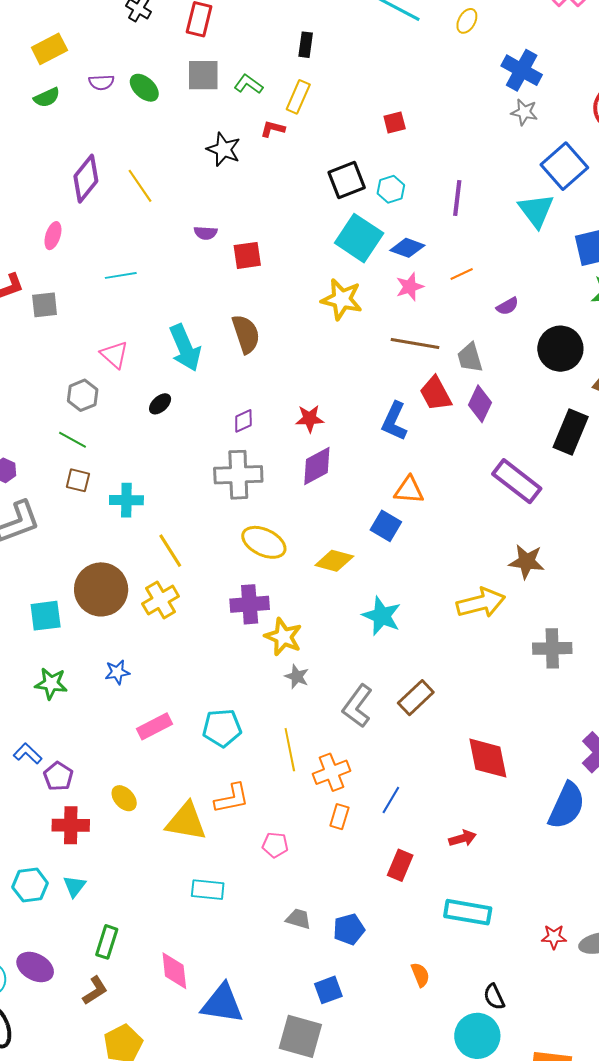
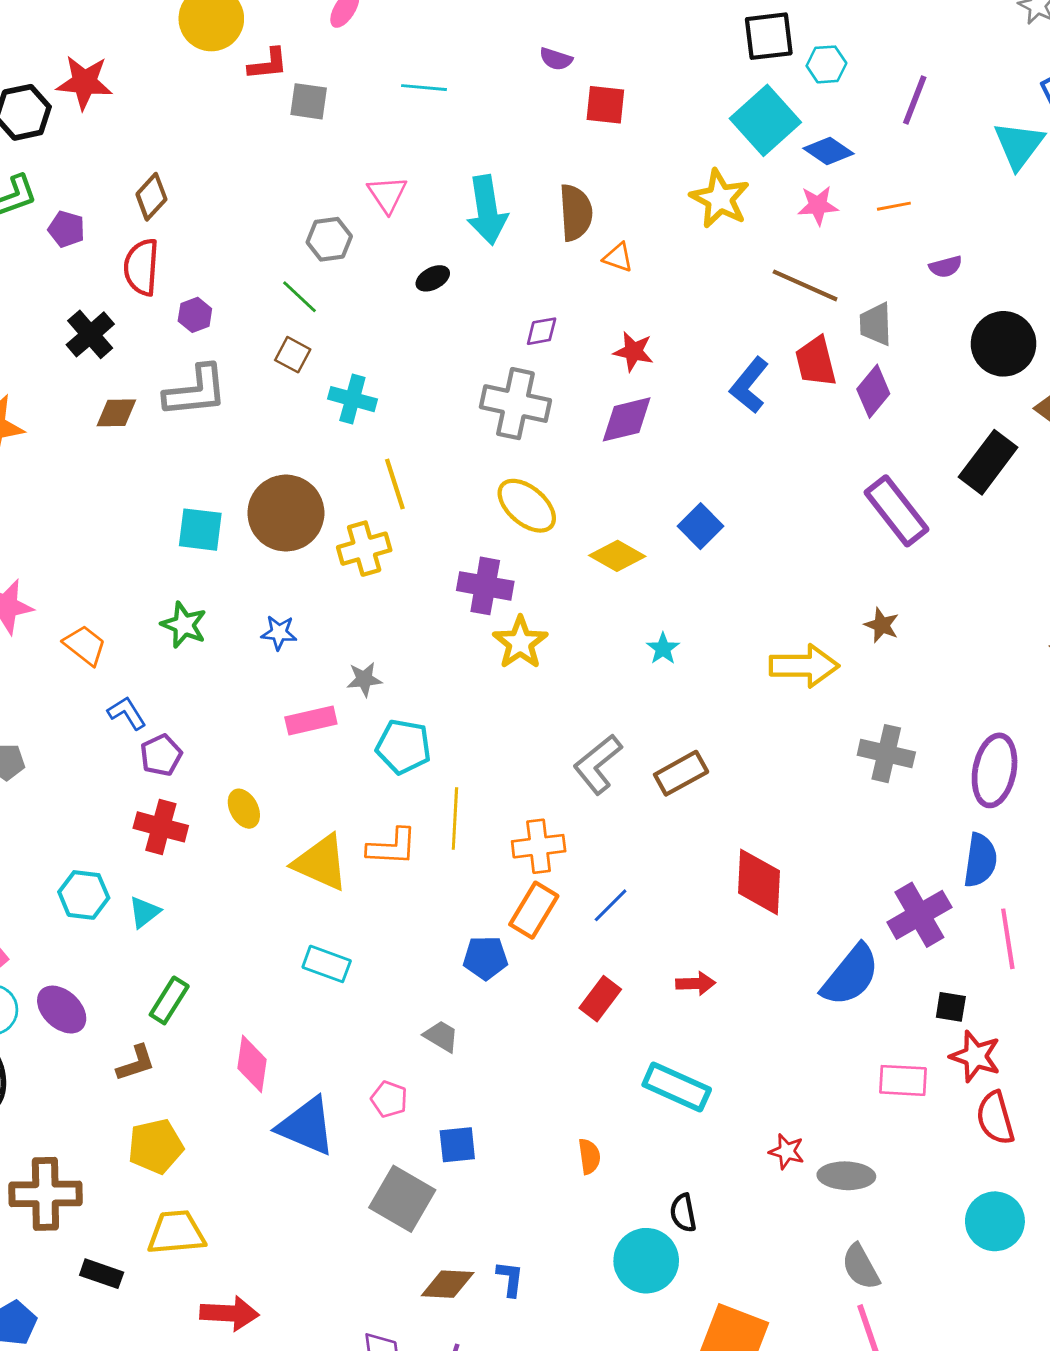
orange triangle: (409, 490) -> (618, 257), moved, size x0.7
brown star: (527, 562) -> (882, 625), size x0.7
cyan star: (382, 616) -> (663, 649), size x0.6
gray star: (297, 677) -> (364, 679), moved, turned 30
yellow line: (290, 750) -> (455, 819), moved
orange rectangle: (339, 817) -> (534, 910), size x1.5
pink pentagon: (275, 845) -> (389, 1099), moved
blue pentagon: (349, 929) -> (485, 958), moved

